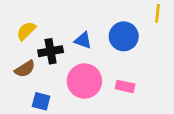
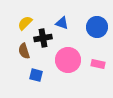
blue triangle: (83, 40) -> (62, 23), moved
brown semicircle: (25, 69) -> (24, 51), turned 105

